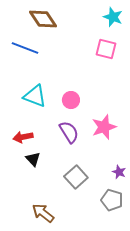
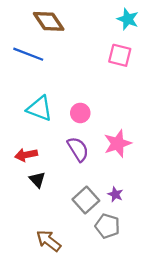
purple star: (119, 172) -> (115, 194), moved
gray pentagon: (112, 200) -> (107, 226), moved

